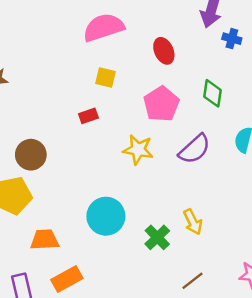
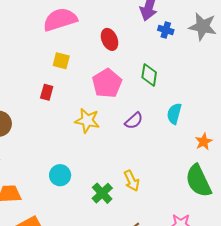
red rectangle: (88, 116) -> (47, 92), turned -56
purple semicircle: (194, 149) -> (134, 121), size x0.7
cyan circle: (106, 216) -> (60, 175), size x0.7

